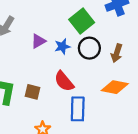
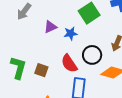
black circle: (89, 48) -> (92, 55), moved

